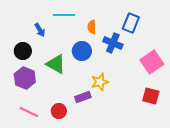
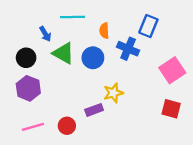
green triangle: (56, 64) -> (63, 53), moved
pink line: (29, 112) -> (33, 127), turned -42

